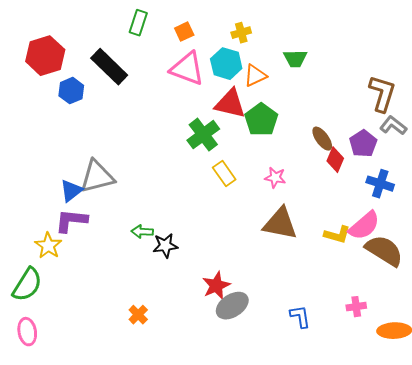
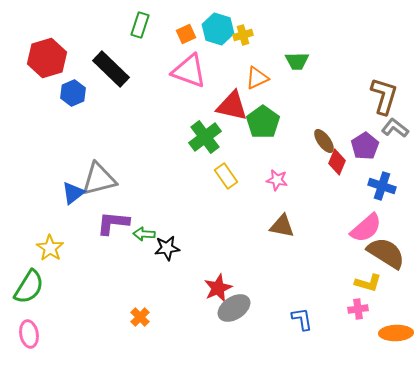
cyan hexagon: (226, 64) -> (218, 29), moved
purple L-shape: (71, 221) -> (113, 223), moved
brown triangle: (280, 224) -> (282, 226), size x0.7
yellow L-shape: (337, 235) -> (368, 283), moved

